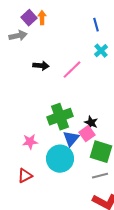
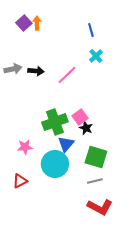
gray arrow: (18, 36) -> (13, 69), moved
pink square: (87, 134) -> (80, 117), moved

